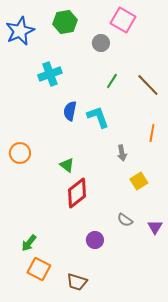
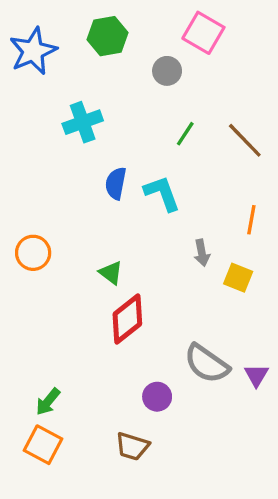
yellow square: (139, 181) -> (238, 278), moved, turned -36
gray semicircle: (125, 220) -> (207, 364), size x1.8
orange square: (39, 269) -> (43, 445), moved
brown trapezoid: (77, 282) -> (132, 446), moved

